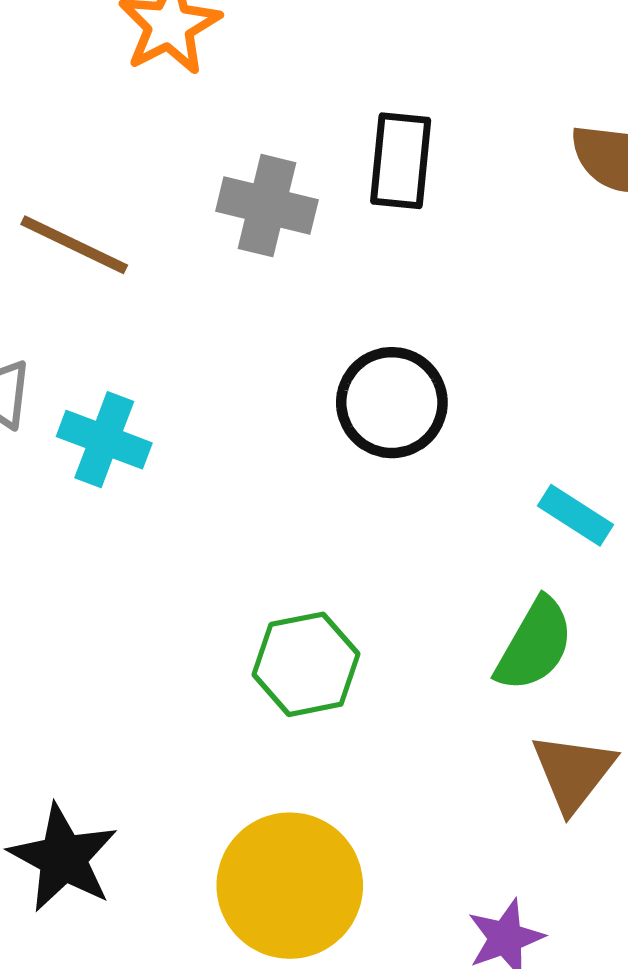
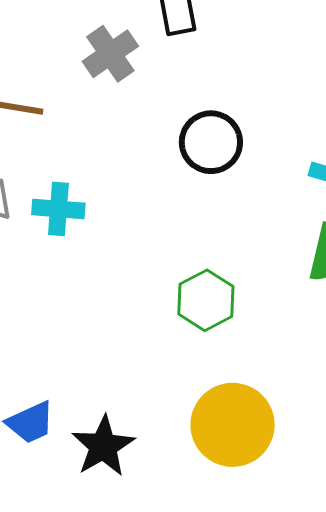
gray cross: (267, 206) -> (110, 54), turned -32
black star: (63, 858) -> (103, 446), turned 30

